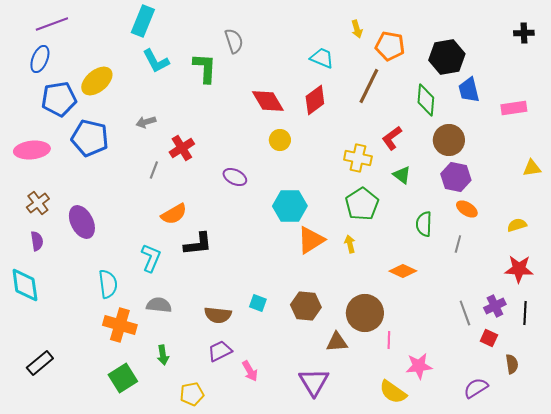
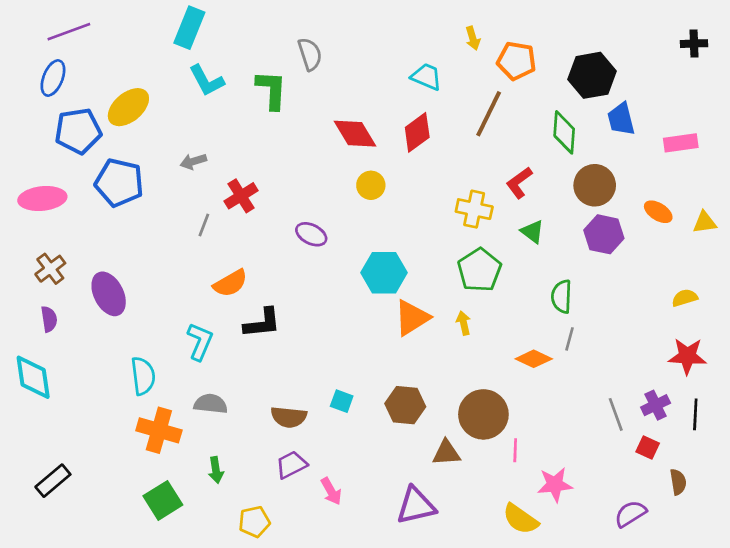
orange ellipse: (467, 209) -> (658, 212), moved
gray line: (458, 244) -> (569, 339), moved
purple triangle: (314, 382) -> (416, 506), turned 48

